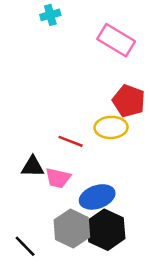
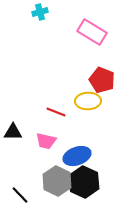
black triangle: (33, 167) -> (13, 132), moved

